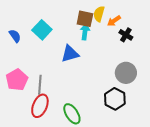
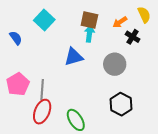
yellow semicircle: (99, 14) -> (144, 15), moved, turned 140
cyan square: (42, 30) -> (44, 20), moved
gray circle: (126, 73) -> (115, 64), moved

